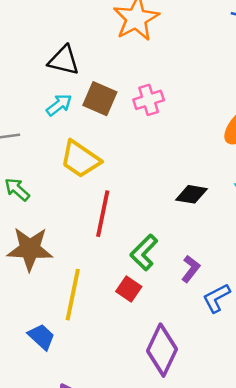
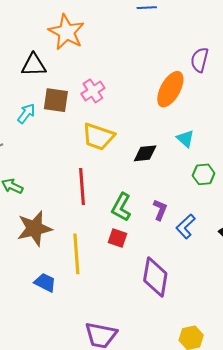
black triangle: (64, 60) -> (34, 65), moved
yellow trapezoid: (80, 159) -> (98, 137), moved
blue trapezoid: (41, 337) -> (45, 282), moved

